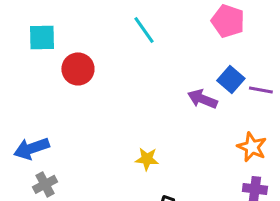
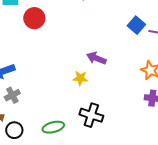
purple arrow: (202, 99) -> (96, 58), moved

